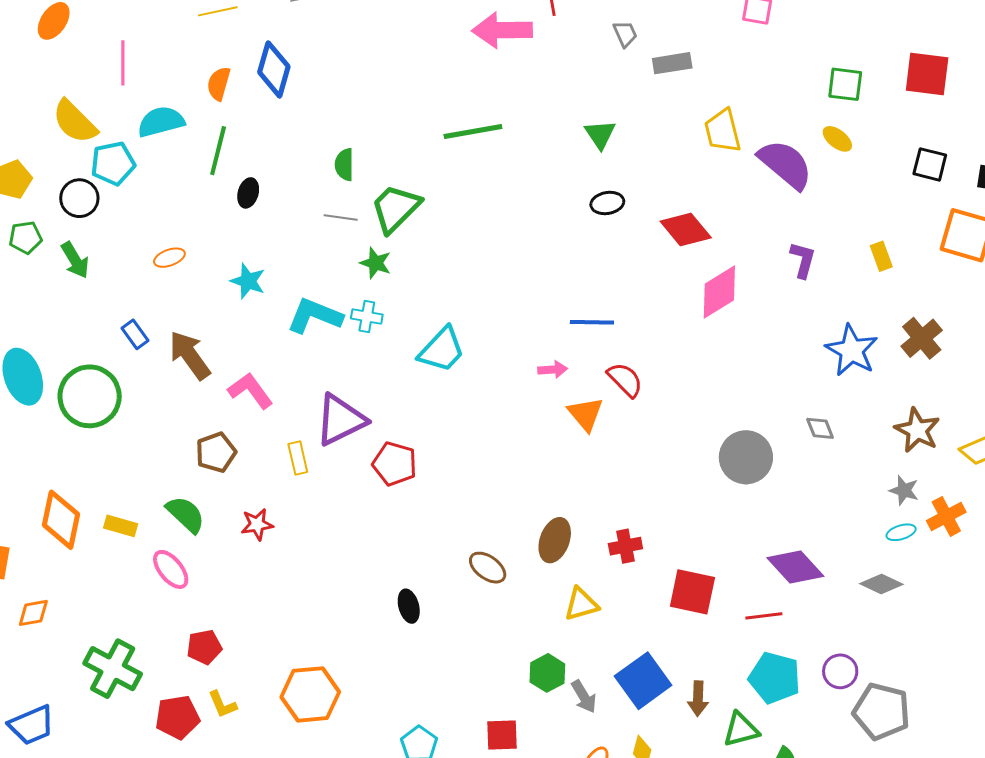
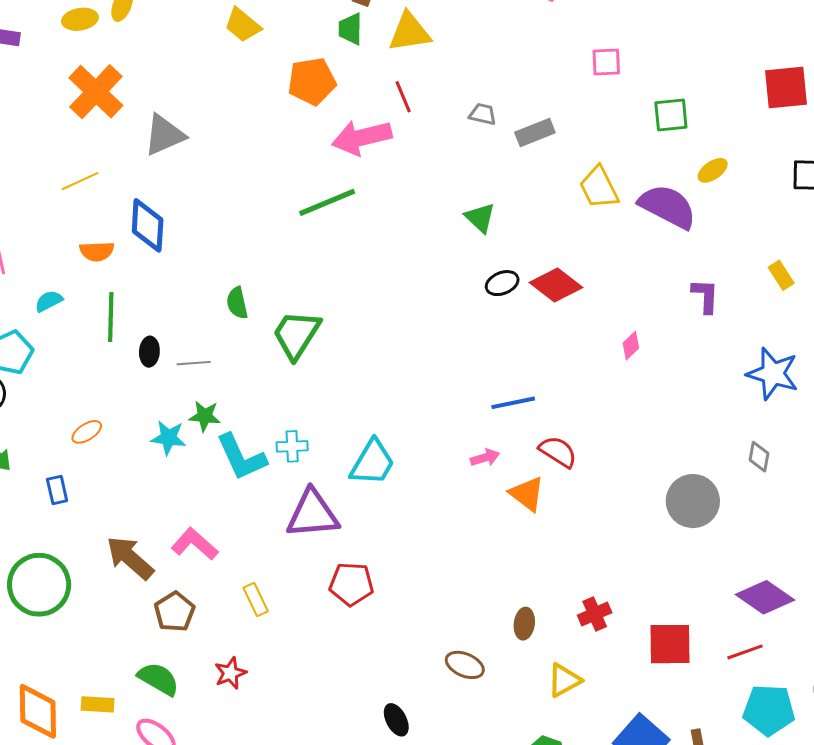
gray trapezoid: (625, 34) -> (483, 114), turned -40
orange semicircle: (219, 84) -> (97, 251), turned -96
green square: (845, 84) -> (671, 115), moved
cyan semicircle: (161, 122) -> (49, 301), size x0.6
green line: (473, 131) -> (327, 202), moved
yellow ellipse: (837, 139) -> (713, 170), turned -60
gray line: (341, 217) -> (194, 363), moved
red diamond: (686, 230) -> (556, 285), moved
green star: (376, 263) -> (205, 416), moved
pink diamond: (719, 292) -> (631, 346), size x0.5
cyan L-shape: (315, 316) -> (241, 457), turned -124
blue rectangle: (135, 334) -> (57, 490), moved, turned 36
brown arrow: (190, 355) -> (130, 558), moved
purple triangle: (341, 420) -> (313, 514), moved, turned 34
gray diamond: (820, 428) -> (759, 457), turned 44
brown ellipse: (555, 540) -> (524, 624), size x0.7

